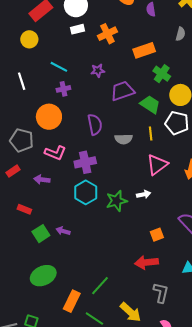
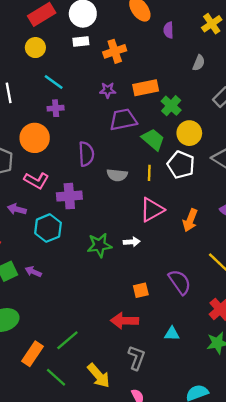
yellow circle: (29, 39) -> (35, 48), moved
orange rectangle: (144, 50) -> (146, 88), moved
purple star: (98, 71) -> (108, 90), moved
cyan hexagon: (86, 192) -> (48, 228), moved

